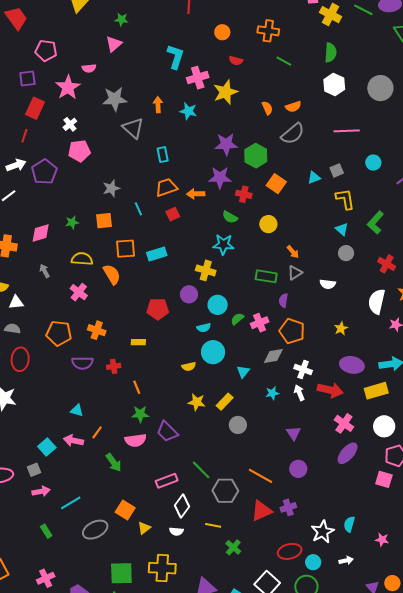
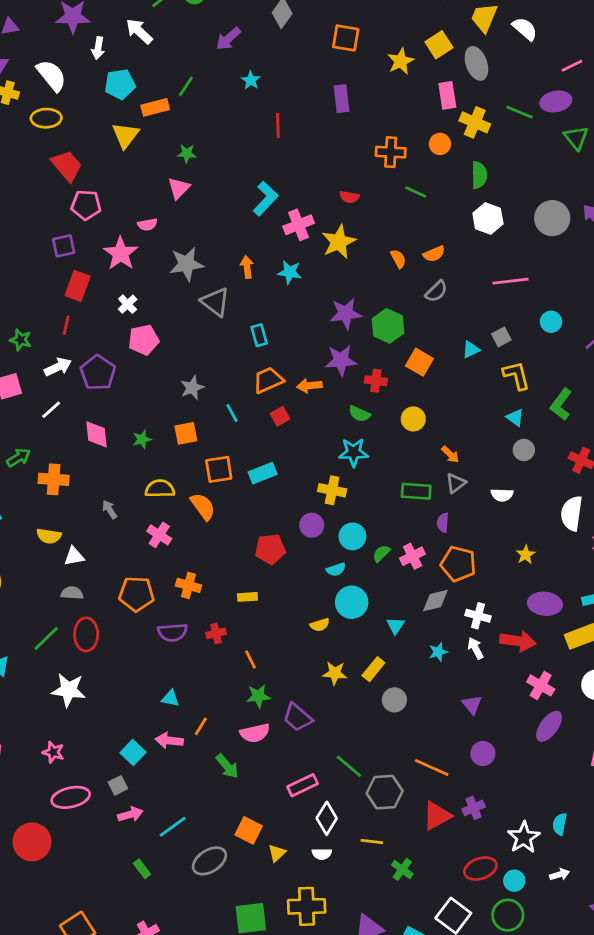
red trapezoid: (16, 18) -> (67, 166), moved
orange circle: (222, 32) -> (440, 144), moved
cyan L-shape: (176, 57) -> (266, 199), turned 30
gray semicircle: (293, 134) -> (436, 291), size x0.7
pink diamond: (41, 233) -> (96, 434), moved, turned -75

